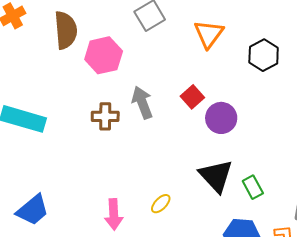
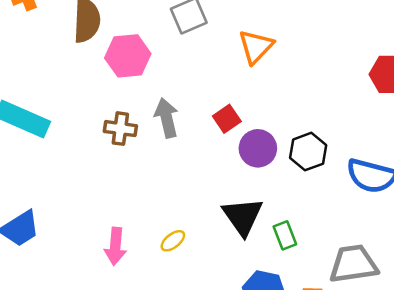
black hexagon: (264, 55) -> (308, 152), moved

